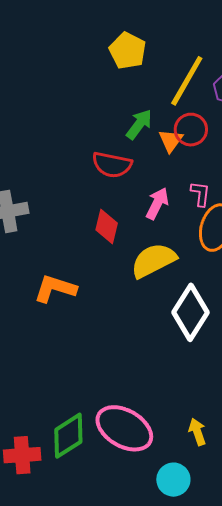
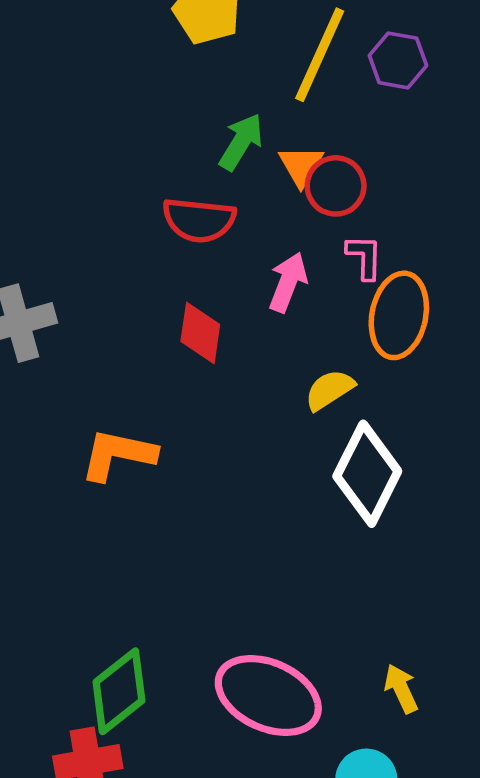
red circle: (191, 130) -> (336, 186), moved
yellow semicircle: (153, 260) -> (329, 390), moved, size x0.6
green diamond: (68, 436) -> (119, 691), moved

